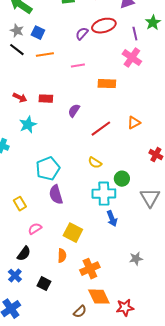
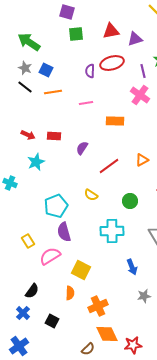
purple semicircle: (82, 34) -> (90, 71), turned -40
yellow semicircle: (95, 163) -> (91, 195), moved
green circle: (122, 179) -> (130, 201), moved
blue arrow: (112, 219) -> (132, 267), moved
pink semicircle: (35, 229) -> (50, 256), moved, size x1.5

